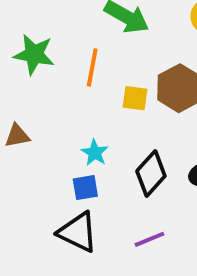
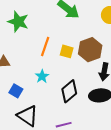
orange line: (92, 67) -> (45, 46), moved
blue square: (85, 188) -> (16, 91), moved, turned 32

